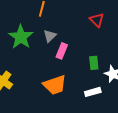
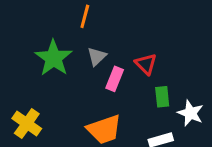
red triangle: (97, 20) -> (146, 64), moved

